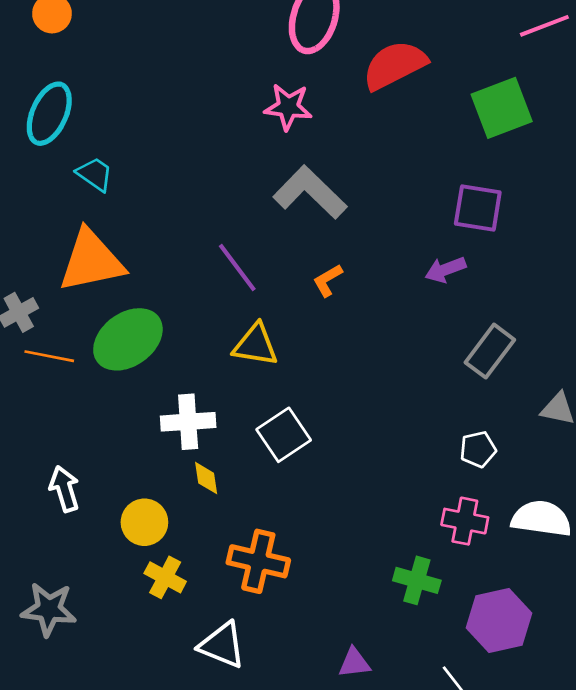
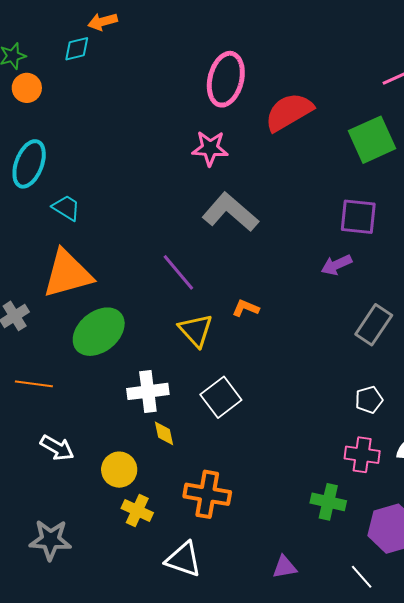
orange L-shape: (328, 280) -> (246, 308), moved, turned 56
yellow triangle: (256, 345) -> (196, 330), turned 42
orange line: (49, 356) -> (34, 384), moved
white arrow: (64, 489) -> (57, 448), turned 140

